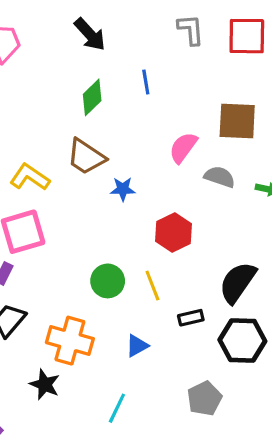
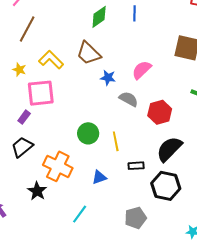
pink semicircle: (183, 148) -> (142, 70), moved
gray semicircle: (220, 177) -> (129, 99), moved
red hexagon: (174, 233) -> (160, 112), moved

